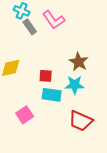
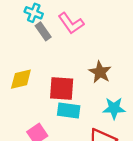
red square: (46, 76) -> (62, 88), size x1.6
cyan star: (75, 85) -> (114, 108), moved

